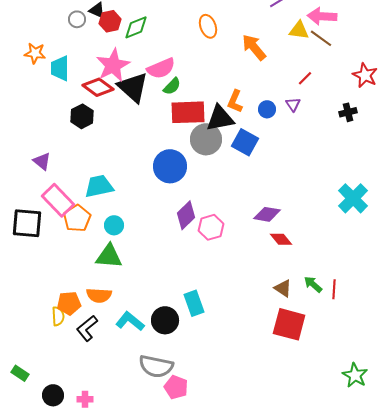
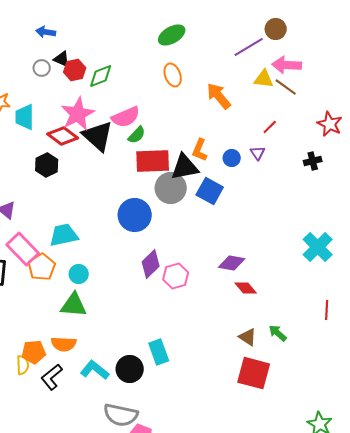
red line: (334, 289) -> (327, 310), moved

